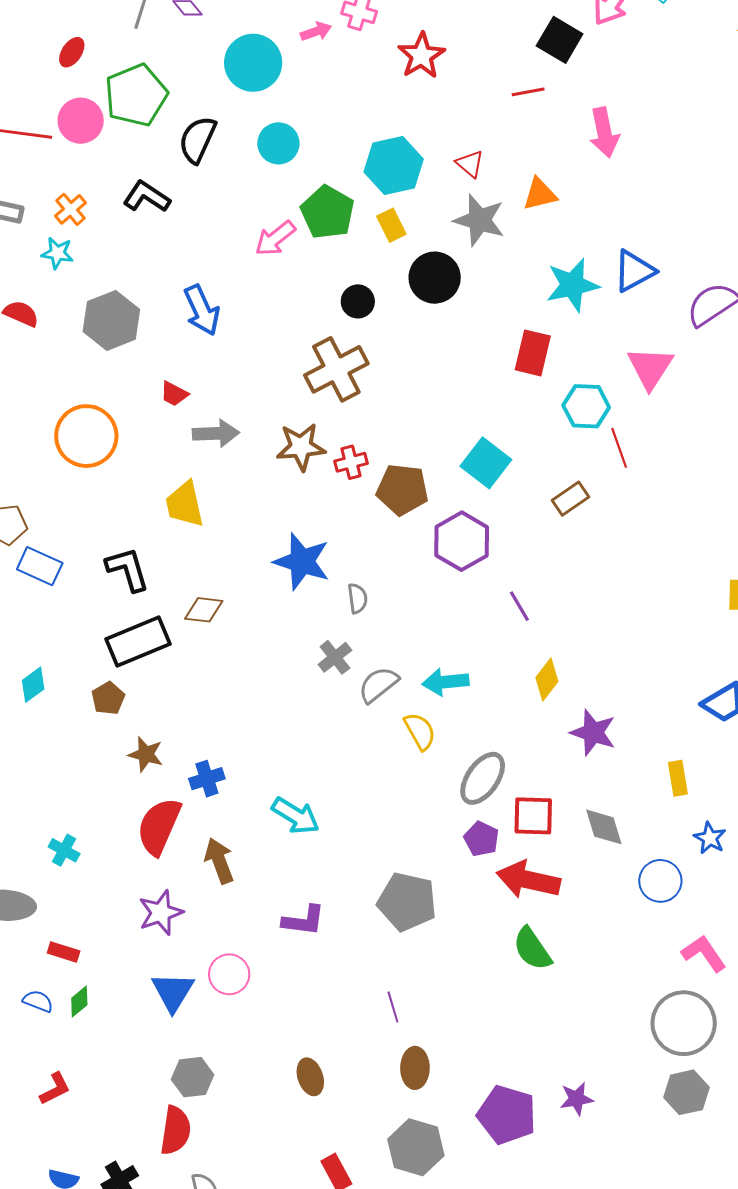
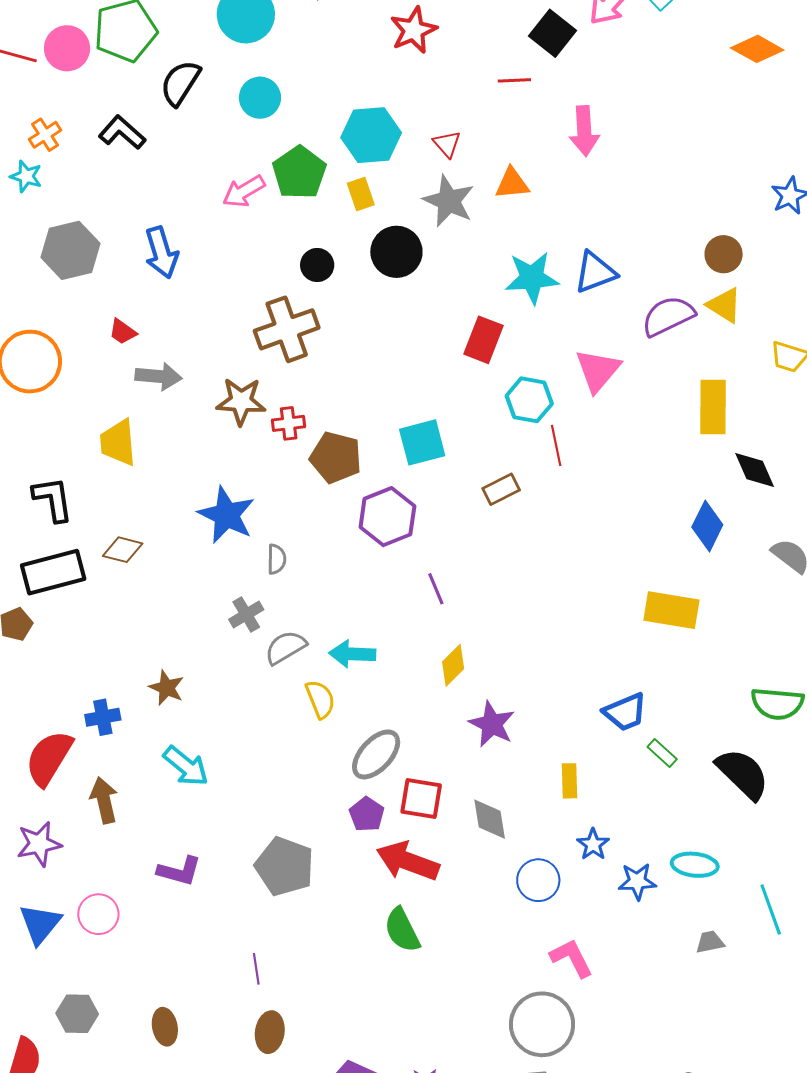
cyan square: (486, 463) -> (422, 442), turned 30
brown star: (146, 754) -> (167, 688), moved
gray hexagon: (193, 1077) -> (77, 1014), moved

